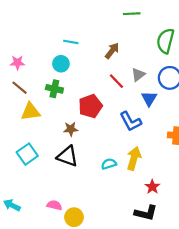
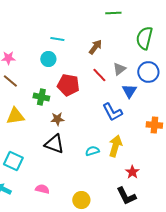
green cross: (54, 89) -> (41, 97), moved
red pentagon: (90, 106) -> (68, 85), moved, turned 30
yellow triangle: (30, 112) -> (15, 116), moved
cyan square: (27, 154) -> (13, 161), moved, turned -30
black L-shape: (146, 213) -> (126, 196), turned 50
yellow circle: (74, 217) -> (81, 200), moved

